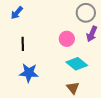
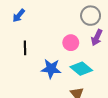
blue star: (29, 73) -> (51, 69), moved

